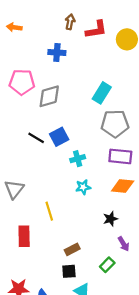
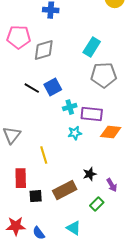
purple rectangle: (120, 156) -> (92, 114), moved
black star: (110, 219) -> (90, 174), moved
brown rectangle: (72, 249) -> (65, 190), size x1.6
black square: (69, 271) -> (36, 196), moved

